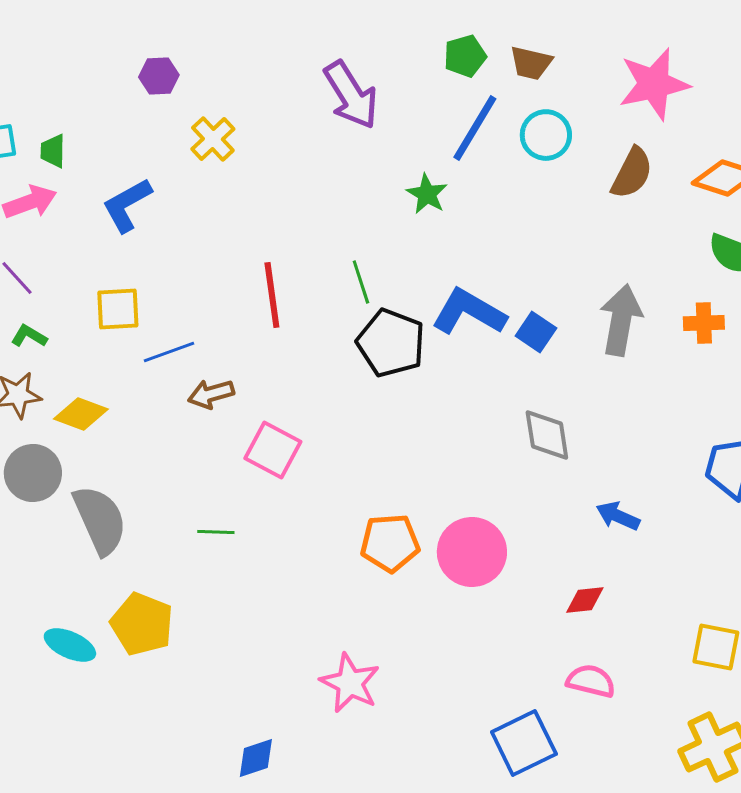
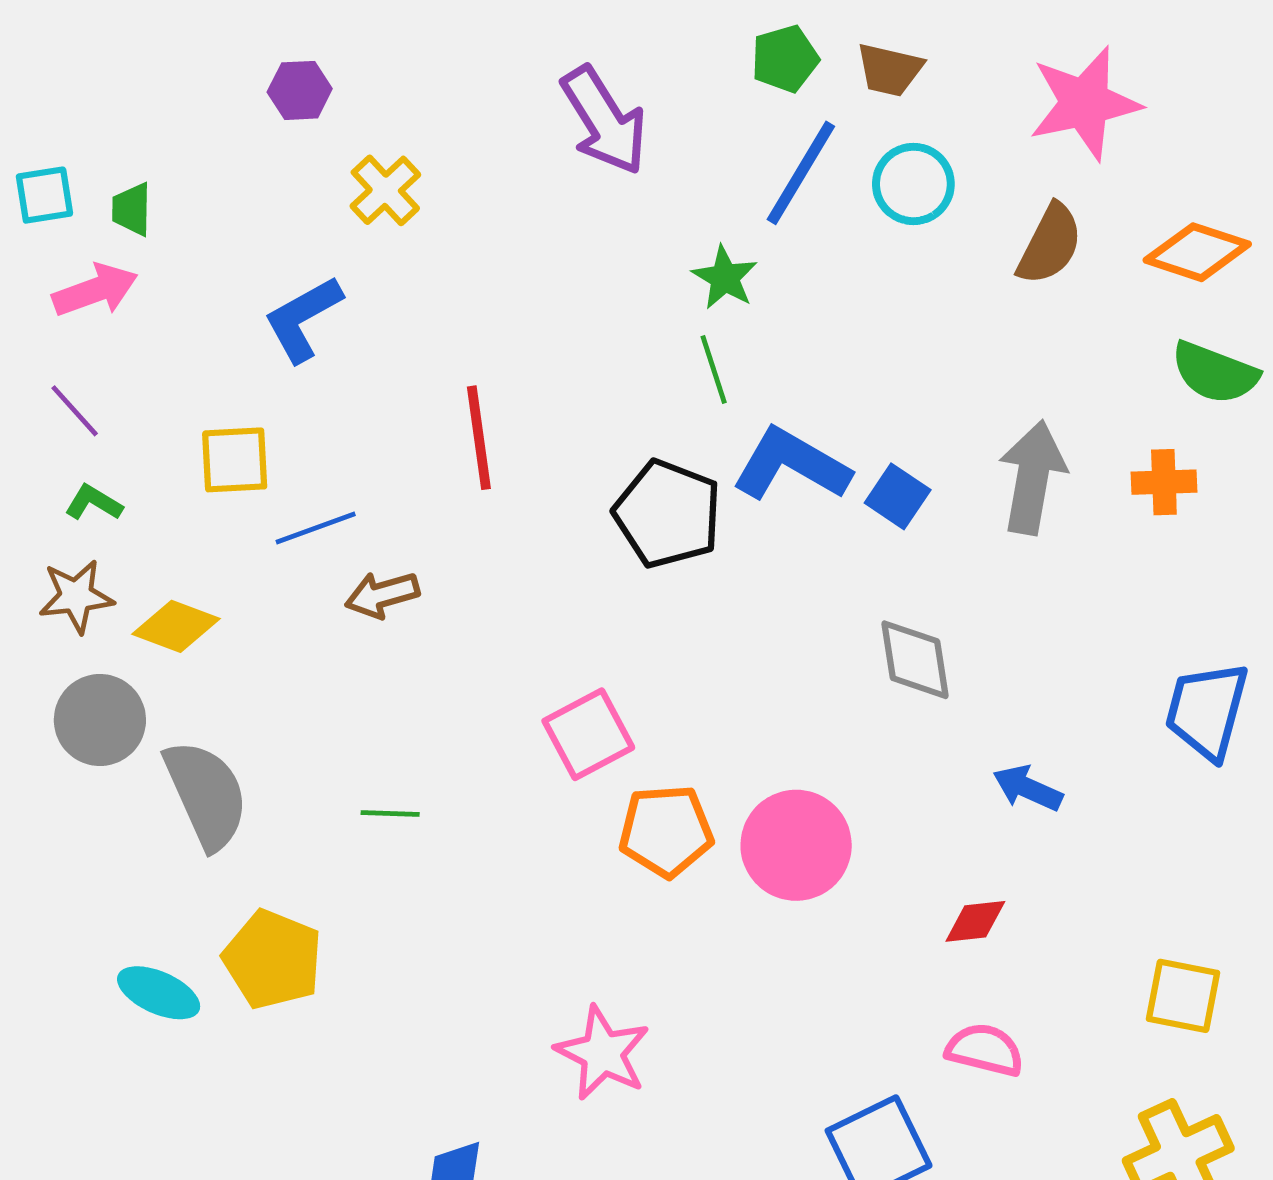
blue L-shape: (127, 205) -> (303, 319), moved
green line: (361, 282) -> (714, 370), moved
pink square: (273, 450) -> (588, 734), moved, turned 34

